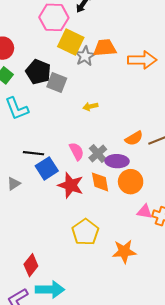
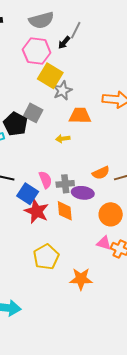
orange trapezoid: (105, 48) -> (80, 116), moved
black pentagon: (38, 72) -> (15, 124), moved
gray cross: (98, 154) -> (65, 184), turned 30
blue square: (47, 168) -> (28, 194), moved, turned -30
orange circle: (131, 182) -> (111, 214), moved

